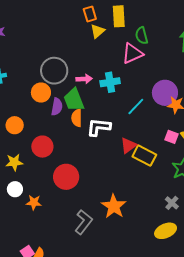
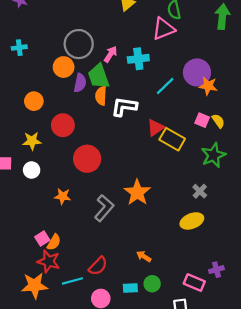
pink arrow: (84, 79) -> (111, 54), turned -56
orange star: (34, 202) -> (63, 196), moved

